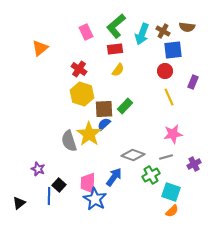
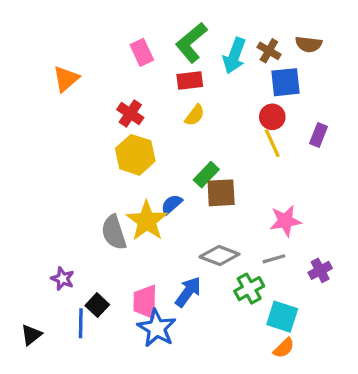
yellow line: (169, 97) -> (272, 143), moved
brown square: (104, 109) -> (221, 193), moved

